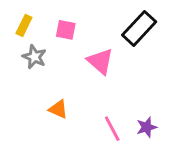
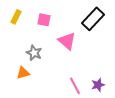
gray star: (34, 57) -> (34, 53), moved
orange triangle: (58, 109) -> (23, 73), moved, turned -40

